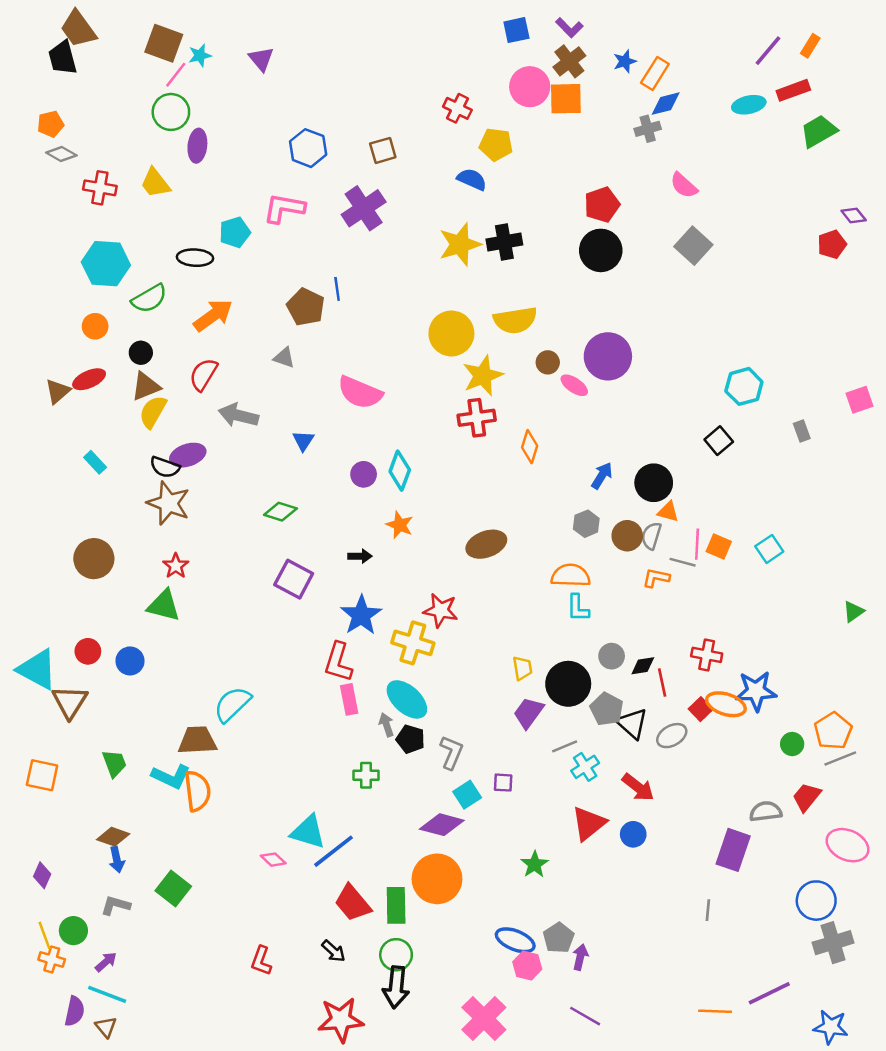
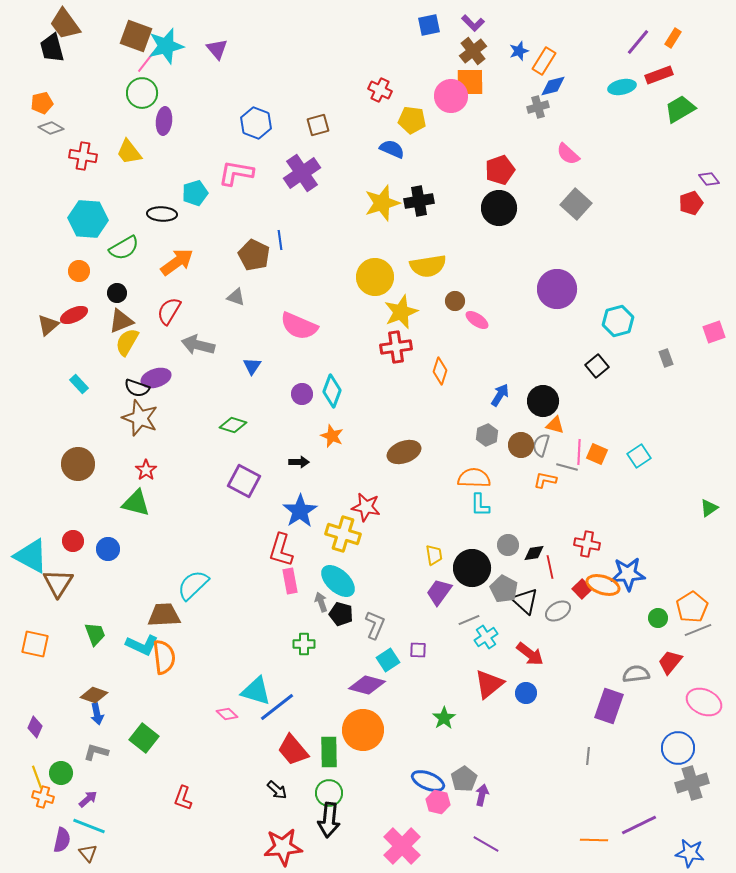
cyan star: (200, 55) -> (166, 46), size x1.8
pink circle: (530, 87) -> (451, 96), moved
purple circle: (608, 356) -> (557, 289), moved
red L-shape: (261, 961) -> (183, 798), moved

